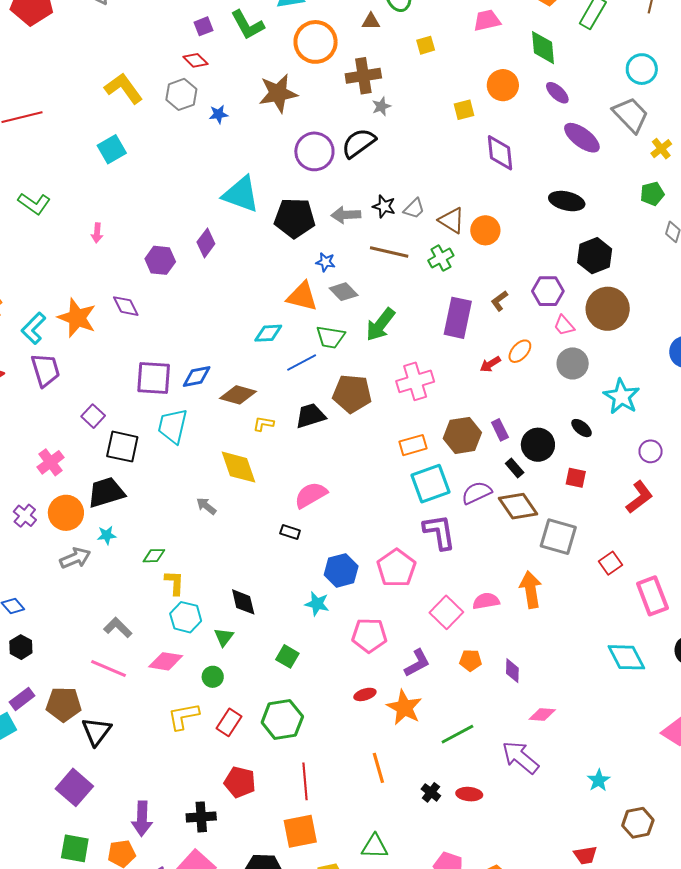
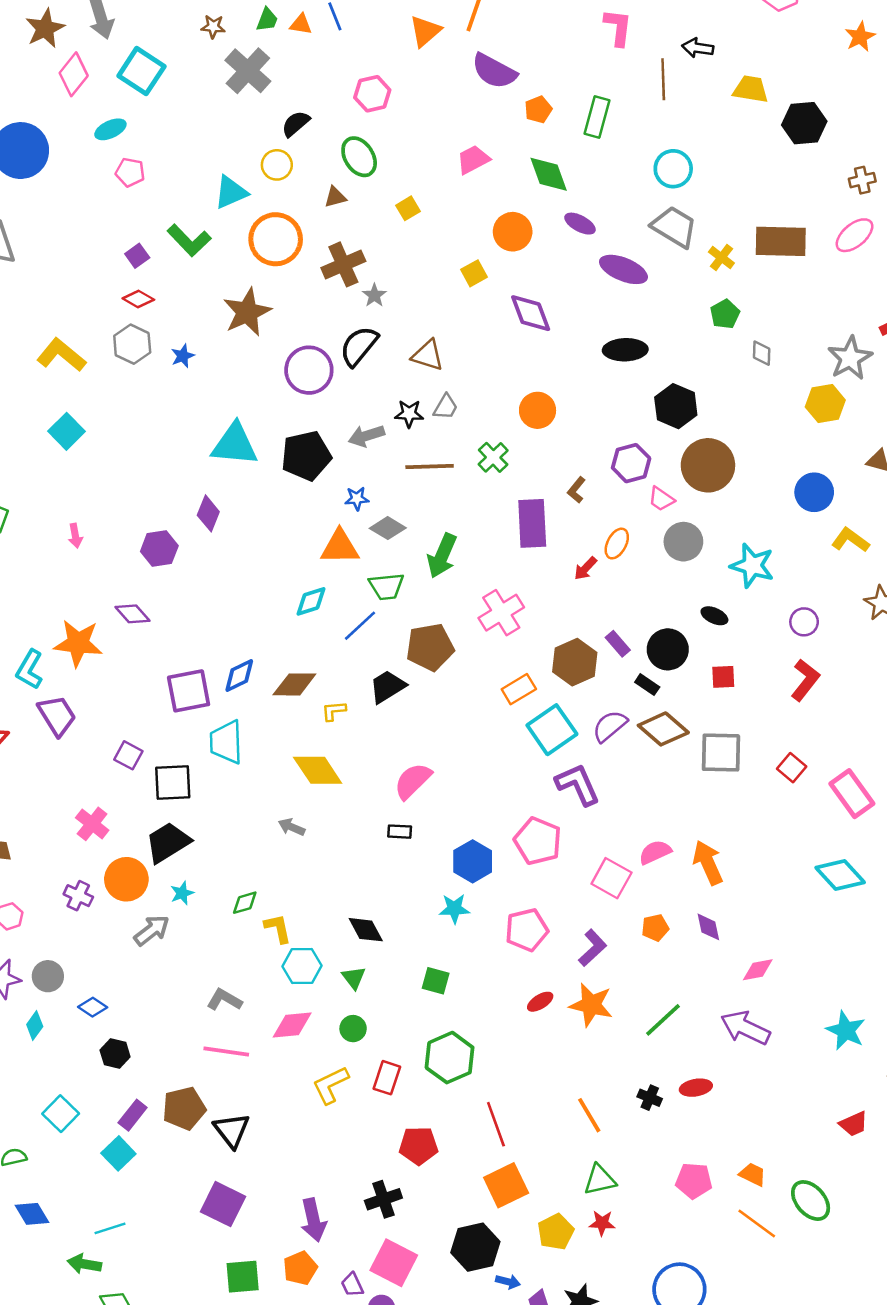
brown triangle: (452, 220) -> (428, 355), moved
orange arrow: (531, 590) -> (708, 863), moved
orange line: (378, 768) -> (589, 1115), moved
cyan star: (599, 780) -> (846, 1030), size x1.4

